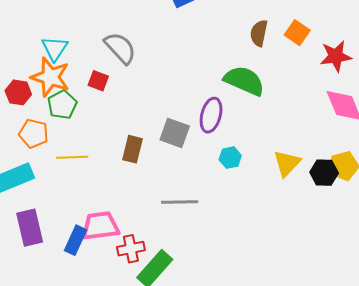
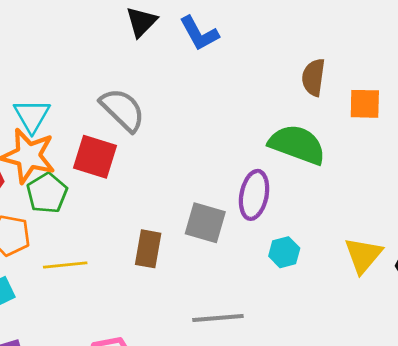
orange square: (297, 33) -> (365, 104), moved, turned -30
red square: (98, 81) -> (95, 157), size x1.5

